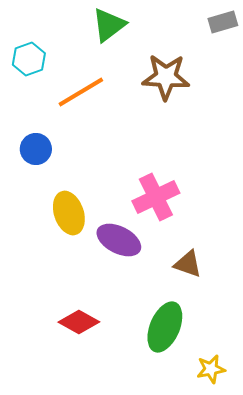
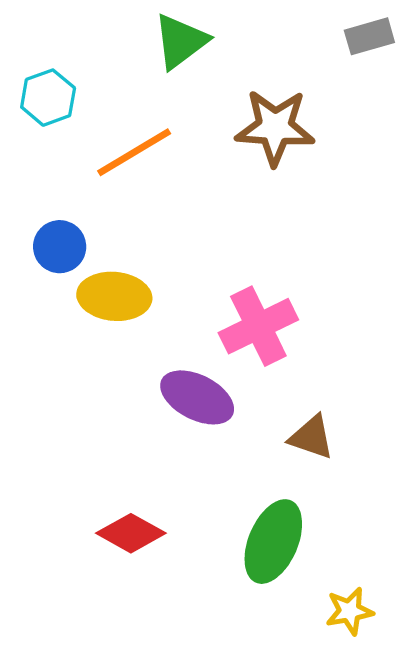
yellow ellipse: (69, 213) -> (114, 296), moved, turned -66

